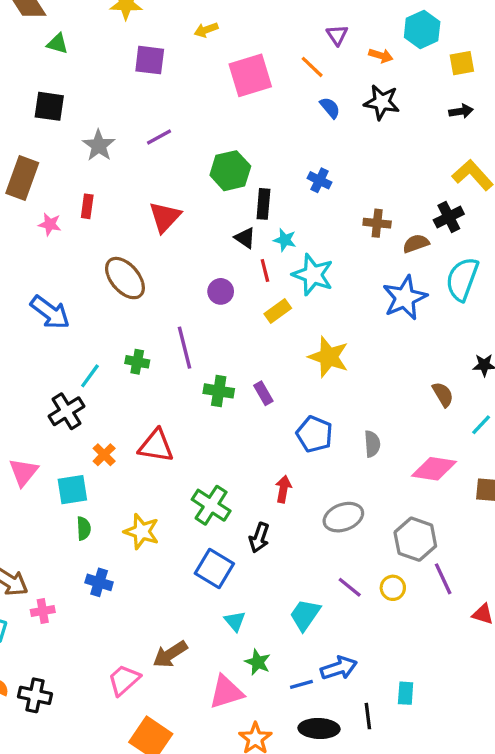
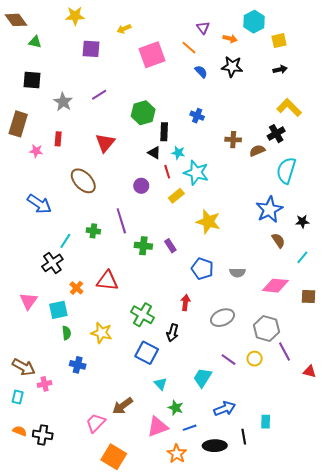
blue star: (405, 298) -> (269, 210), moved
gray semicircle: (372, 444) -> (237, 273), turned 98
blue line: (301, 684) -> (190, 428), moved

